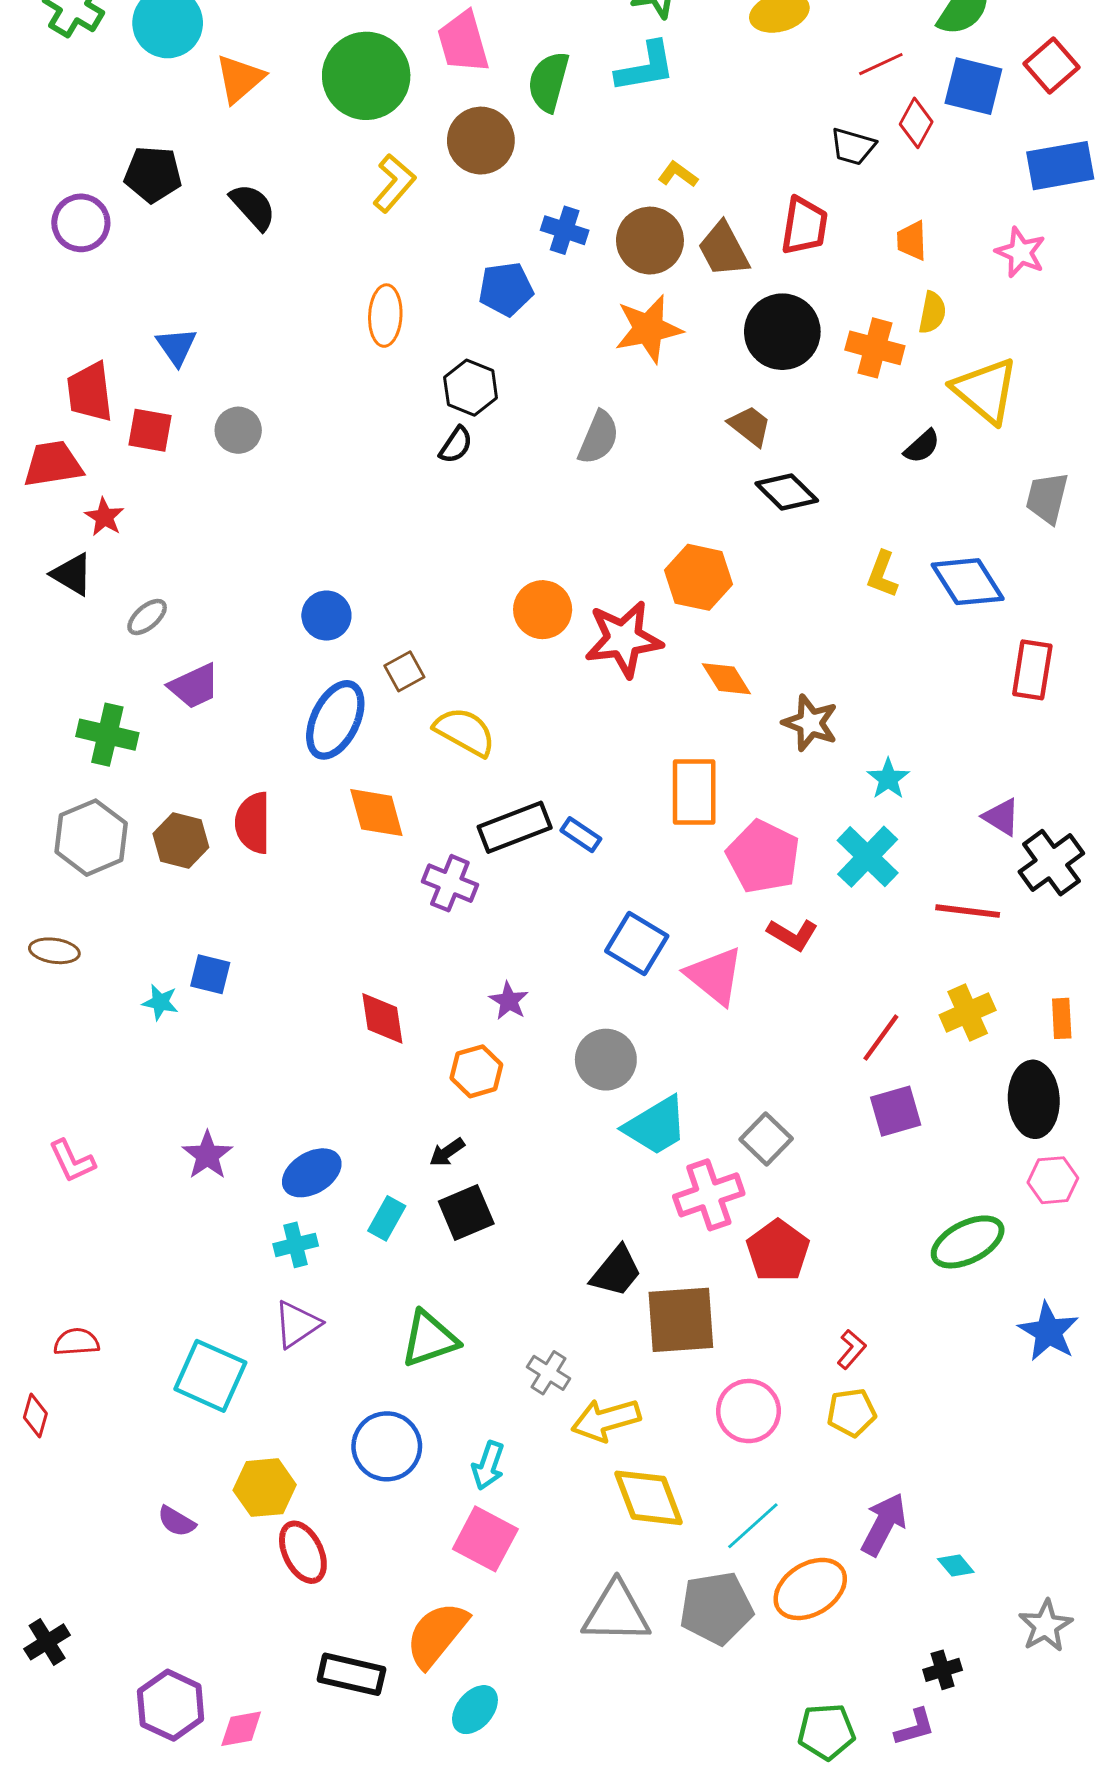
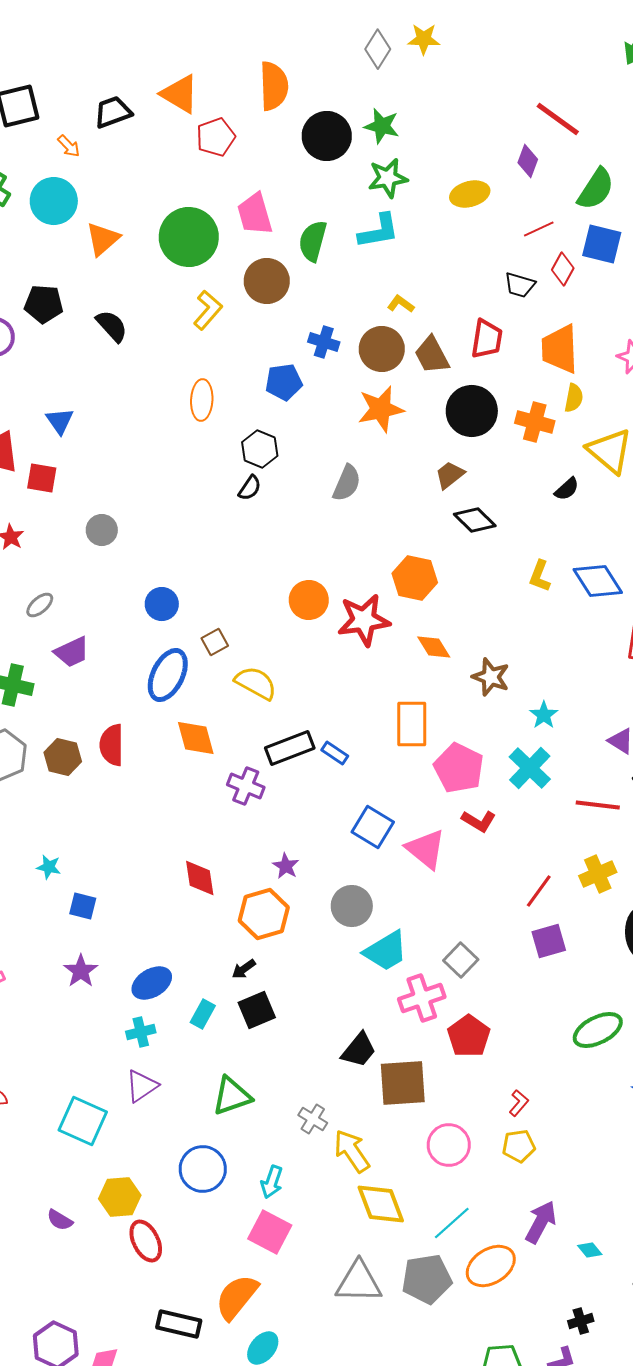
orange trapezoid: (912, 241) -> (560, 349), size x1.8
brown trapezoid: (750, 426) -> (450, 475), turned -76
gray circle: (238, 430) -> (102, 530), moved
blue square: (210, 974) -> (83, 906), moved
orange hexagon: (476, 1071) -> (264, 914), size x1.4
yellow arrow: (606, 1420) -> (352, 1151), turned 72

